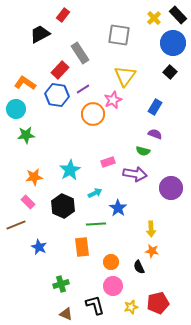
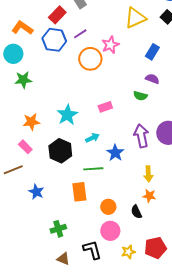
yellow triangle: (125, 76) -> (135, 18), moved, turned 30
purple arrow: (135, 174) -> (141, 136), moved, turned -110

